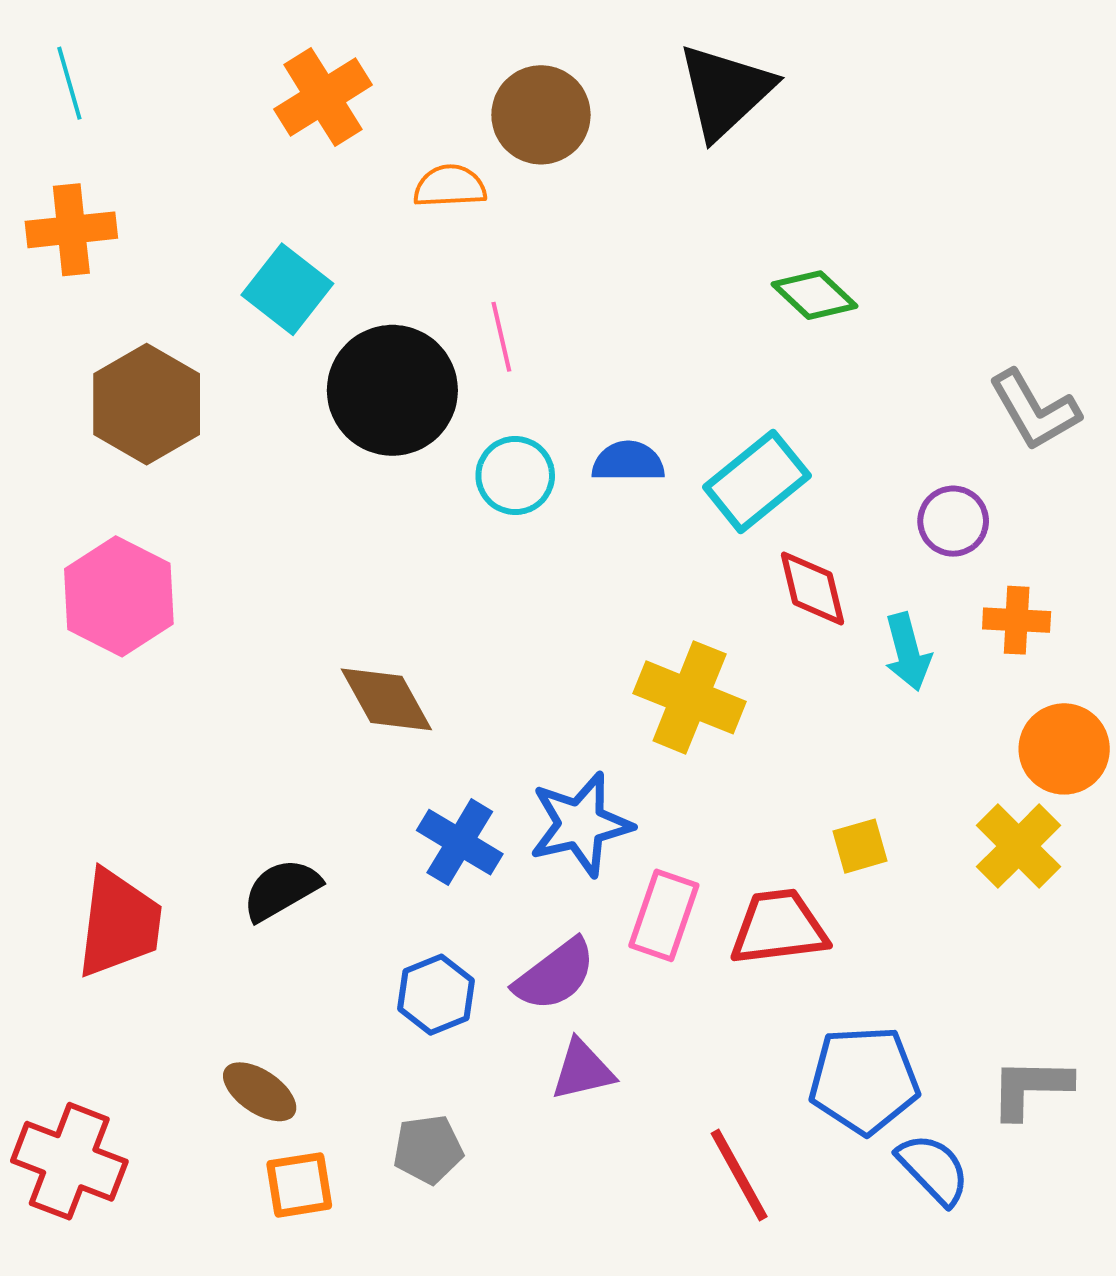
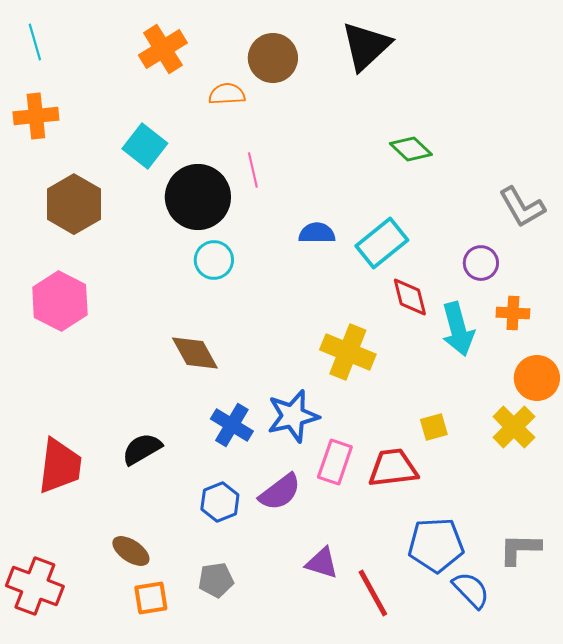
cyan circle: (515, 476) -> (214, 260), moved
cyan arrow: (908, 652) -> (458, 329), size x1.4
purple triangle: (583, 1070) -> (322, 563), moved, turned 30

